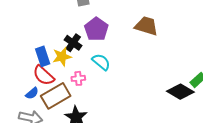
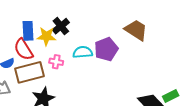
purple pentagon: (96, 29) -> (106, 49), moved
cyan semicircle: (101, 62) -> (83, 52), turned -60

